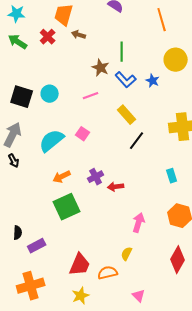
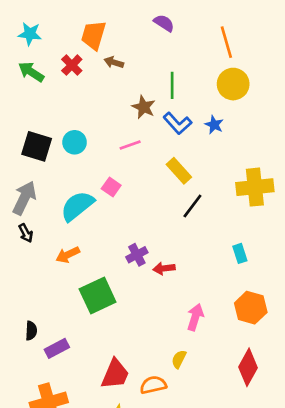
yellow circle: (176, 60) -> (233, 84), moved
pink square: (83, 134) -> (111, 187), moved
orange arrow: (62, 177) -> (68, 255), moved

